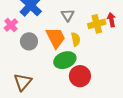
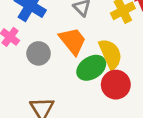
yellow semicircle: (76, 39) -> (110, 54), moved, size x1.6

